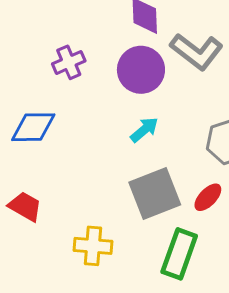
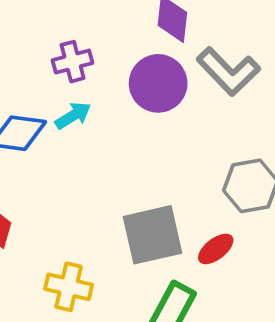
cyan arrow: (144, 130) -> (73, 116), moved

